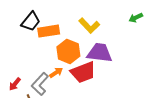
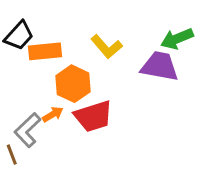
green arrow: (136, 18) -> (177, 39), size x1.5
purple trapezoid: (100, 53) -> (160, 66), moved

